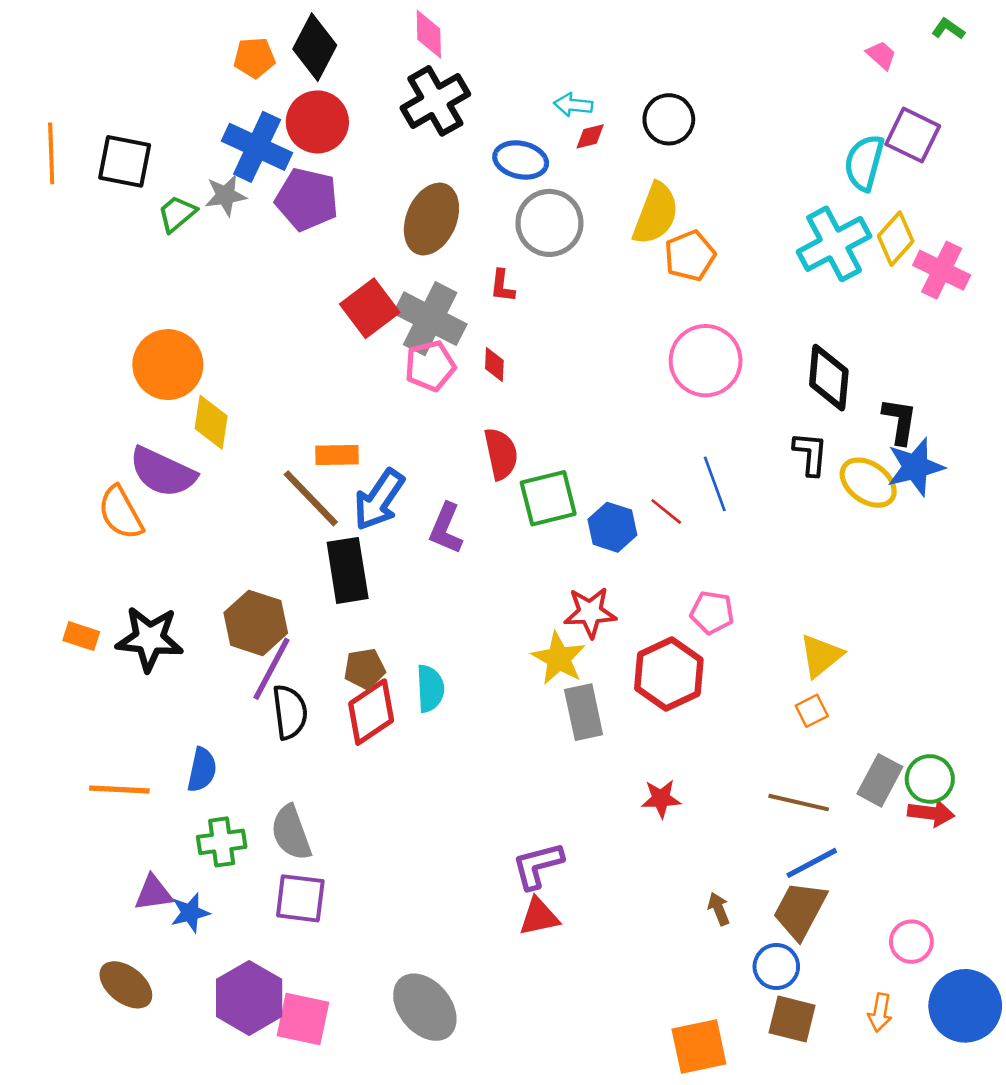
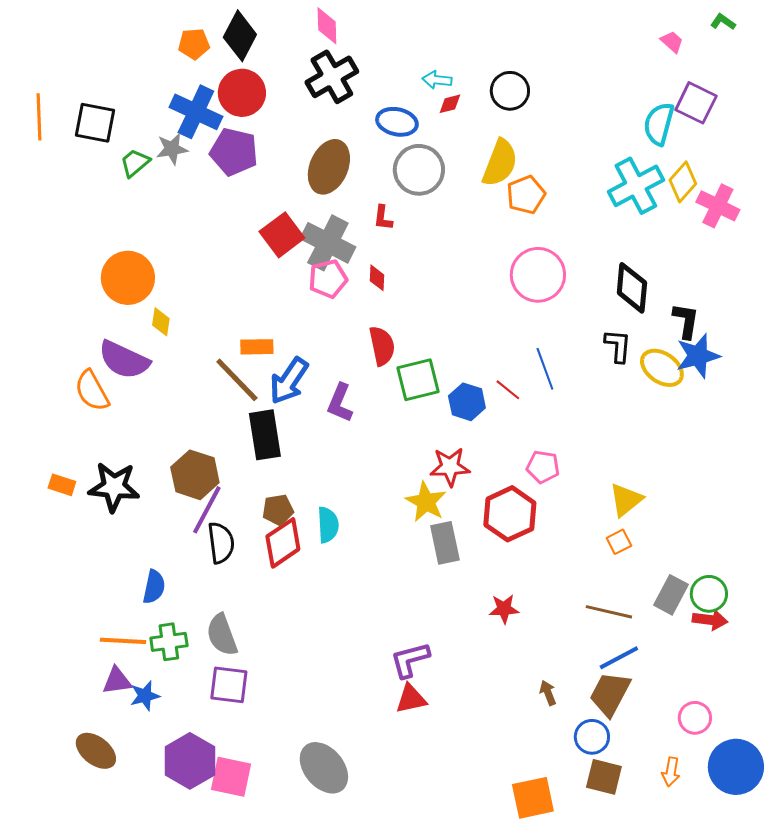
yellow diamond: (211, 422) -> (161, 322), size x0.7
orange line: (119, 789) -> (123, 641), moved

